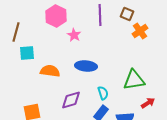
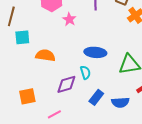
blue ellipse: (86, 66) -> (95, 52), moved
cyan semicircle: (103, 93) -> (85, 72), moved

